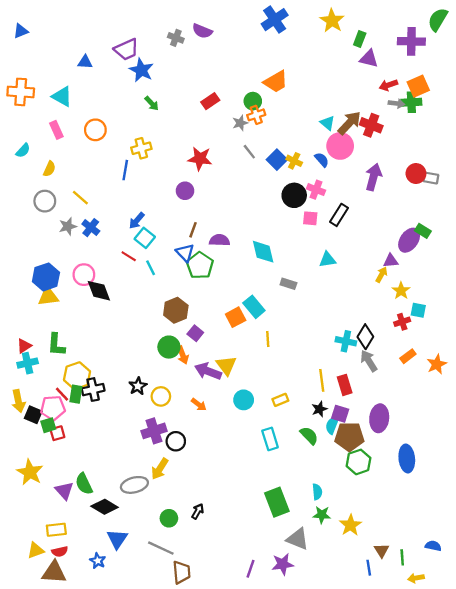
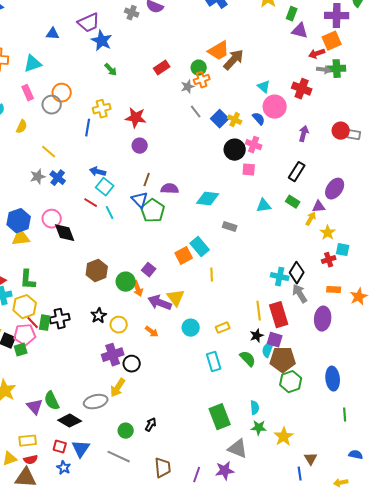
orange square: (418, 86) -> (332, 41), moved
cyan triangle: (62, 97) -> (33, 64), turned -48
brown arrow: (349, 123) -> (234, 60), moved
red star: (200, 159) -> (136, 118), moved
purple arrow: (373, 177) -> (304, 134), size x0.7
gray circle: (45, 201) -> (52, 105), moved
black rectangle: (339, 215) -> (297, 172), moved
blue arrow: (137, 221) -> (98, 172), turned 63
green rectangle: (423, 231) -> (293, 202), moved
cyan diamond: (263, 252) -> (208, 199), turned -70
brown hexagon: (176, 310) -> (97, 271), moved
orange rectangle: (408, 356) -> (334, 290), turned 40
yellow hexagon: (77, 376) -> (25, 307), moved
red rectangle: (345, 385) -> (279, 315), size x1.4
purple ellipse: (379, 418) -> (323, 319), moved
red square: (57, 433) -> (60, 447), moved, turned 32
green line: (402, 557) -> (345, 415), moved
brown trapezoid: (182, 572) -> (163, 468), moved

